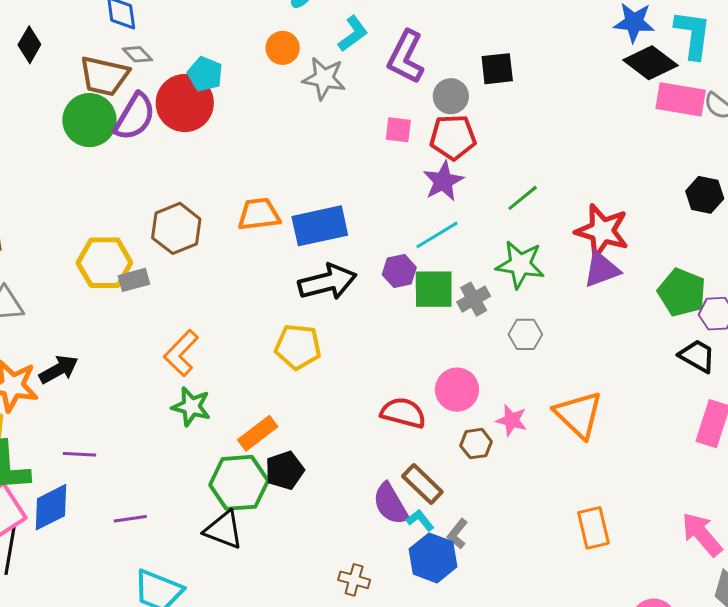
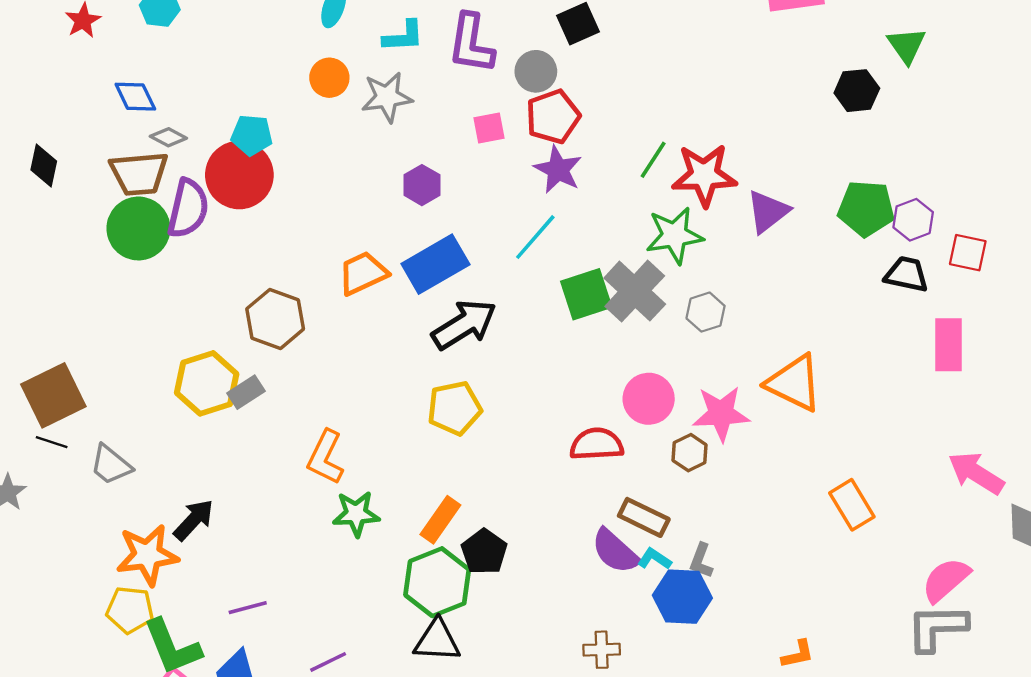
cyan L-shape: (353, 34) -> (403, 36), turned 51
red star: (602, 231) -> (704, 175), moved
cyan line: (437, 235) -> (535, 237), moved
purple hexagon: (399, 271) -> (422, 185), moved
gray cross: (474, 299) -> (635, 291), size x1.6
pink star: (512, 420) -> (721, 414), size x1.5

